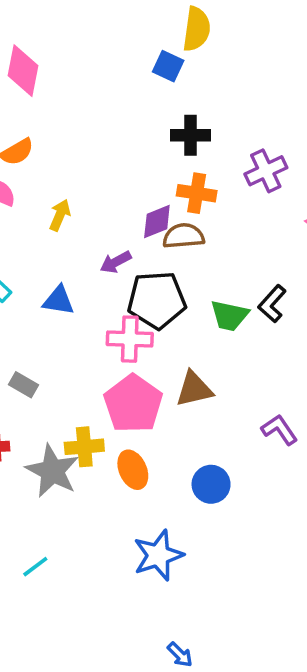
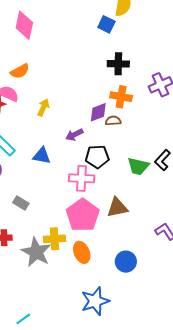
brown semicircle: (184, 236) -> (113, 121), size x0.7
black pentagon: (157, 300) -> (97, 157), size x0.7
cyan line: (35, 567) -> (23, 319), moved

